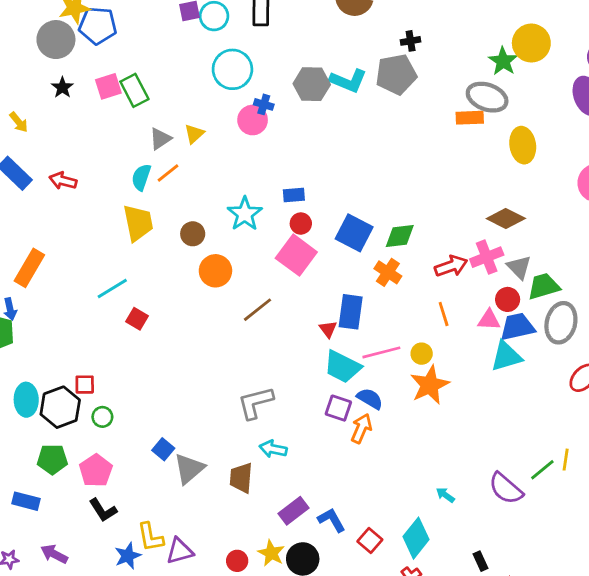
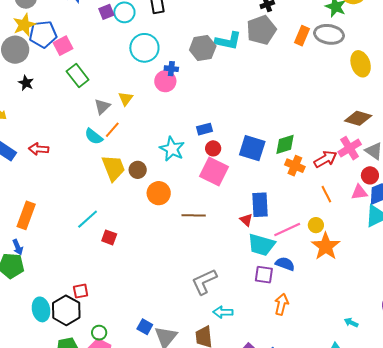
pink square: (108, 86) -> (63, 46), moved
orange rectangle: (470, 118) -> (302, 36), moved, turned -54
cyan semicircle: (141, 177) -> (94, 136), turned -60
yellow trapezoid: (138, 223) -> (113, 168), moved
orange cross: (388, 272) -> (295, 166), moved
brown line: (258, 310) -> (194, 215), turned 50
green circle: (102, 417) -> (99, 333), moved
orange arrow: (361, 428) -> (281, 304), moved

